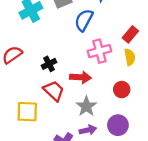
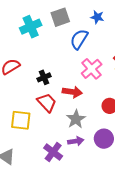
pink cross: (99, 51) -> (92, 69), turned -30

